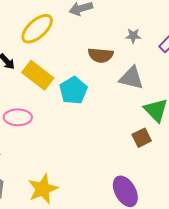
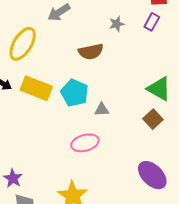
gray triangle: (131, 78) -> (102, 110), moved, size x0.6
pink ellipse: (18, 117) -> (85, 143), moved

